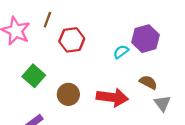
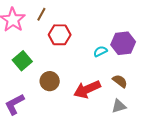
red arrow: (112, 97) -> (87, 89), turned 140
gray triangle: (162, 103) -> (119, 106), moved, turned 42

